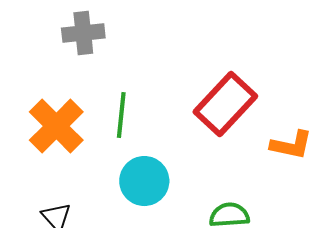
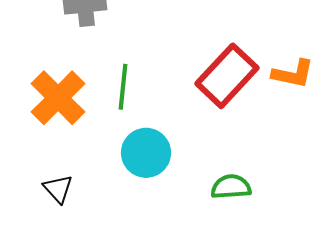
orange L-shape: (291, 145) -> (293, 74), moved

